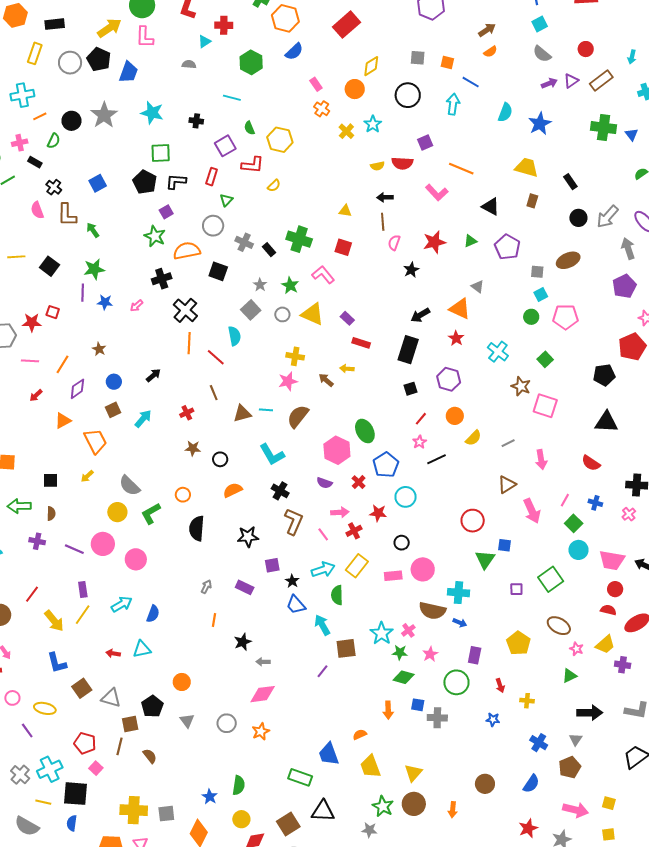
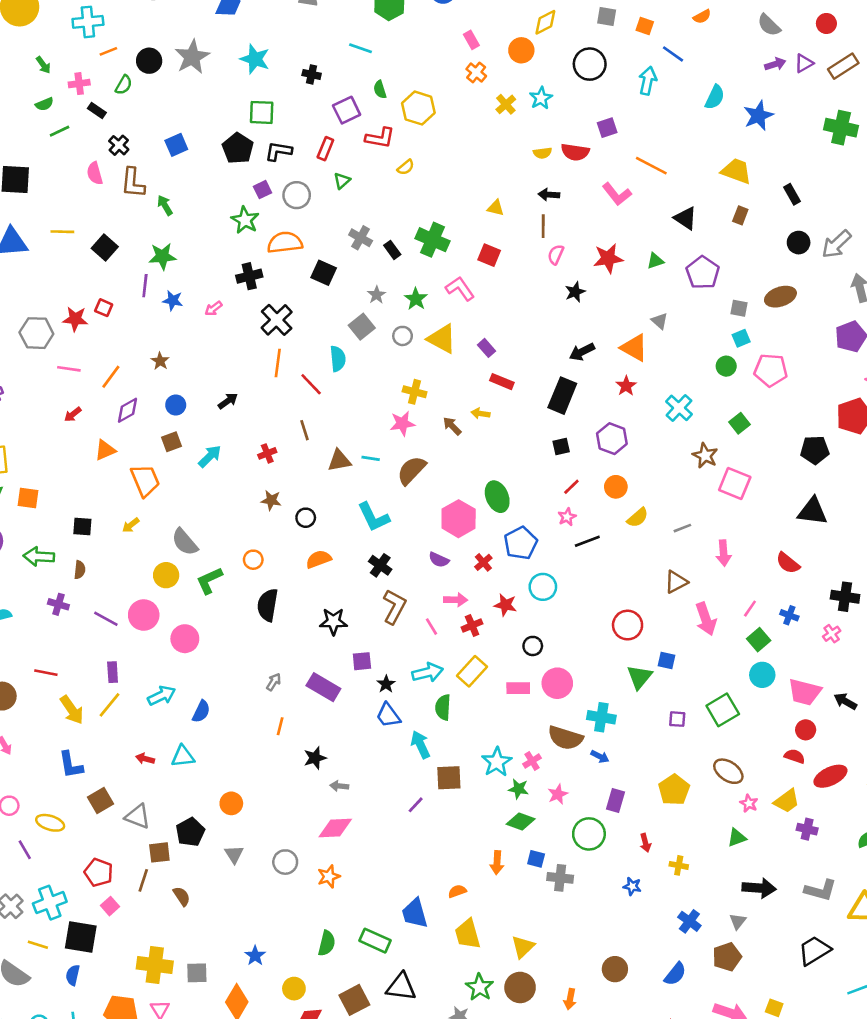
gray circle: (213, 226) -> (297, 195), moved
purple rectangle: (245, 587) -> (323, 687), size x1.4
red line: (32, 594) -> (46, 673), turned 60
green semicircle: (239, 785) -> (327, 943), moved

